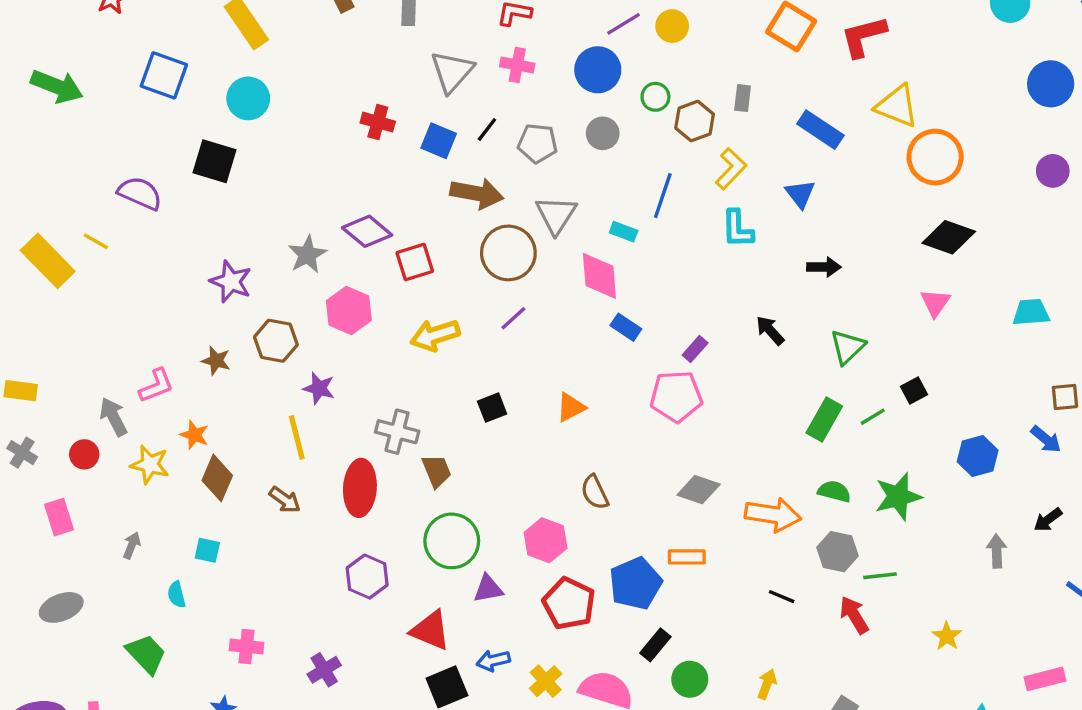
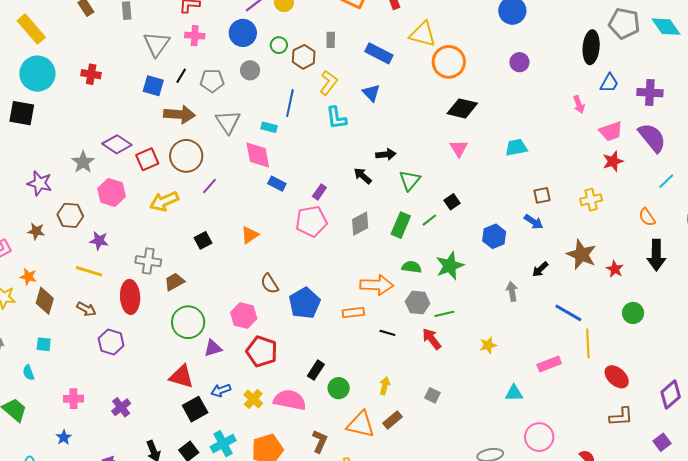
cyan circle: (248, 98) -> (37, 74), size x1.4
red cross: (378, 122) -> (91, 74), moved
brown circle: (508, 253) -> (186, 156), moved
black arrow: (824, 267) -> (386, 154), moved
yellow line: (297, 437) -> (89, 271), turned -52
brown trapezoid: (437, 471) -> (174, 282), turned -90
gray diamond: (699, 490) -> (360, 224), moved, turned -40
orange rectangle: (687, 557) -> (353, 312), moved
purple hexagon: (367, 577) -> (111, 342), moved
blue pentagon: (635, 583) -> (305, 303), moved
yellow star: (947, 636) -> (488, 345), turned 30

